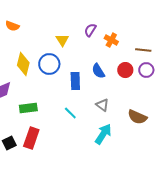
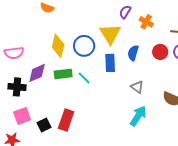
yellow triangle: (62, 40) -> (110, 34), moved, size x1.6
blue semicircle: (98, 71) -> (133, 53), turned 49
green rectangle: (28, 108) -> (63, 74), moved
cyan line: (70, 113) -> (84, 78), moved

